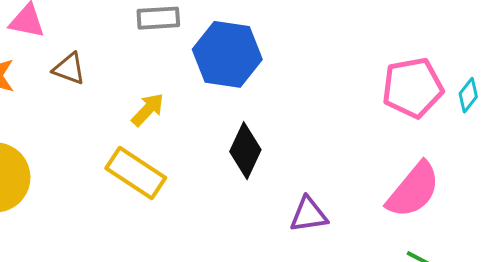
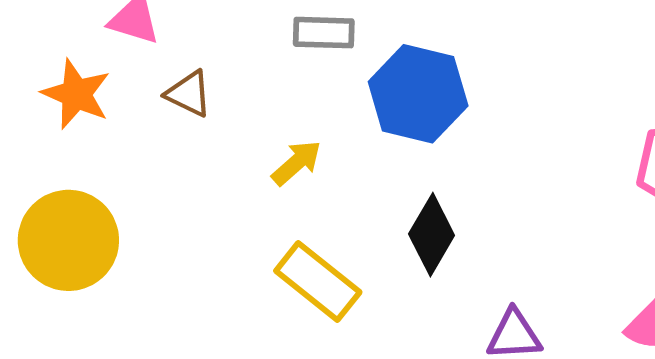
yellow rectangle: (136, 173) -> (318, 281), moved

